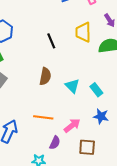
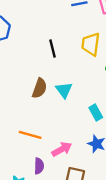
cyan triangle: (72, 86) -> (64, 90), moved
purple semicircle: (55, 143) -> (39, 166), turned -32

